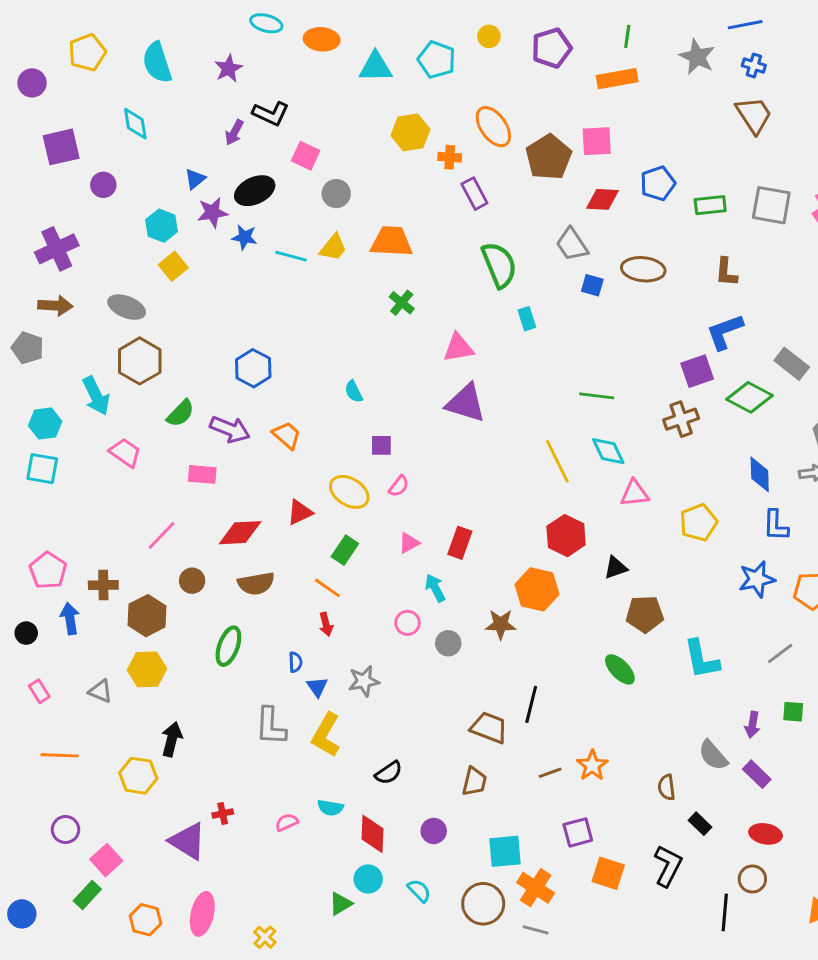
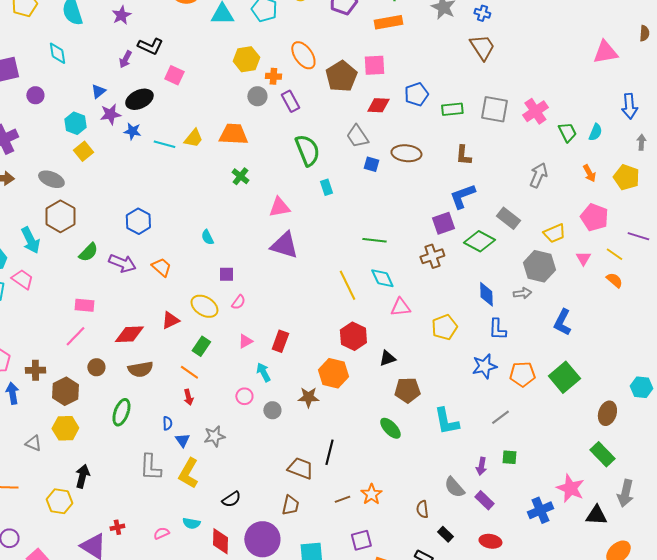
gray circle: (336, 194) -> (257, 96), moved
pink trapezoid: (125, 453) -> (22, 279), moved
pink rectangle: (202, 474) -> (84, 305), moved
purple circle: (434, 831) -> (262, 539), size x2.0

